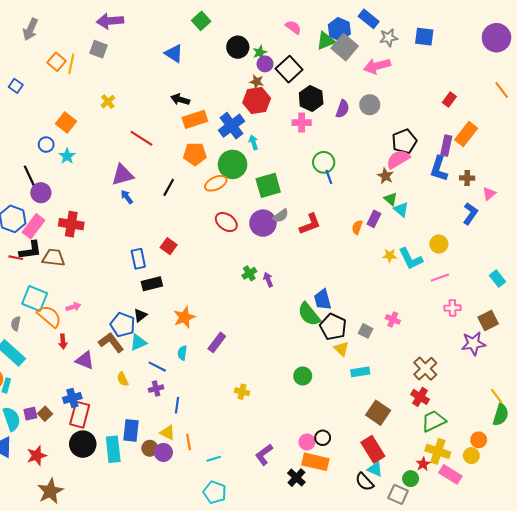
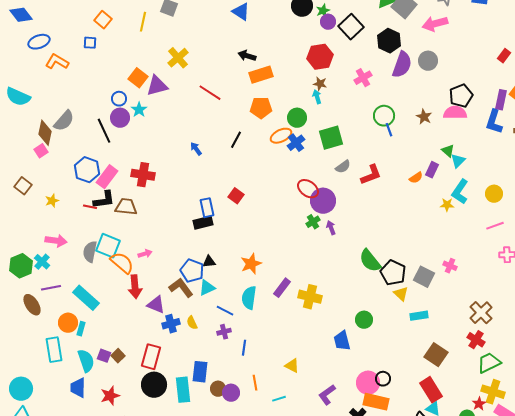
orange square: (57, 62) -> (103, 20), moved
brown star: (257, 82) -> (320, 84), moved
blue square: (16, 86) -> (90, 43), turned -32
black hexagon: (311, 98) -> (389, 41), moved
yellow cross: (108, 102) -> (178, 58), size x1.5
purple semicircle: (343, 109) -> (402, 65), size x1.5
pink cross: (302, 123) -> (363, 78), turned -30
blue cross: (232, 126) -> (296, 143), moved, size x0.7
pink semicircle: (398, 159) -> (455, 113), turned 30
green circle: (233, 164) -> (297, 118), size x0.7
purple triangle: (123, 175) -> (157, 86), moved
brown star: (385, 176) -> (424, 117), moved
purple circle: (41, 193) -> (120, 118), moved
cyan triangle: (401, 209) -> (458, 161), turned 35
red ellipse: (226, 222) -> (308, 189), moved
purple circle: (263, 223) -> (323, 201), moved
orange semicircle: (357, 227) -> (416, 178), turned -144
cyan L-shape: (411, 259) -> (460, 192), moved, turned 60
black rectangle: (152, 284) -> (203, 223), moved
blue trapezoid: (323, 300) -> (342, 341), moved
black triangle: (140, 315) -> (209, 262), turned 32
gray semicircle: (16, 324) -> (90, 252), moved, size x1.5
gray square: (366, 331) -> (424, 277), size x1.5
red arrow: (63, 341) -> (135, 287), size x1.6
cyan semicircle: (182, 353) -> (249, 298), size x1.6
yellow cross: (242, 392) -> (310, 297), moved, size x1.6
blue cross: (72, 398) -> (171, 324), moved
purple square: (30, 414) -> (104, 356), turned 32
yellow triangle: (168, 433) -> (292, 366), moved
pink circle: (307, 442) -> (368, 383), size x1.5

